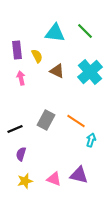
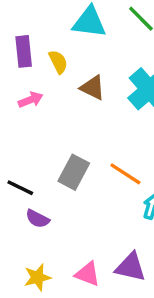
pink arrow: (21, 78) -> (31, 100), turned 80
black line: (15, 129) -> (20, 188), turned 49
purple semicircle: (21, 154) -> (37, 219), moved, turned -80

